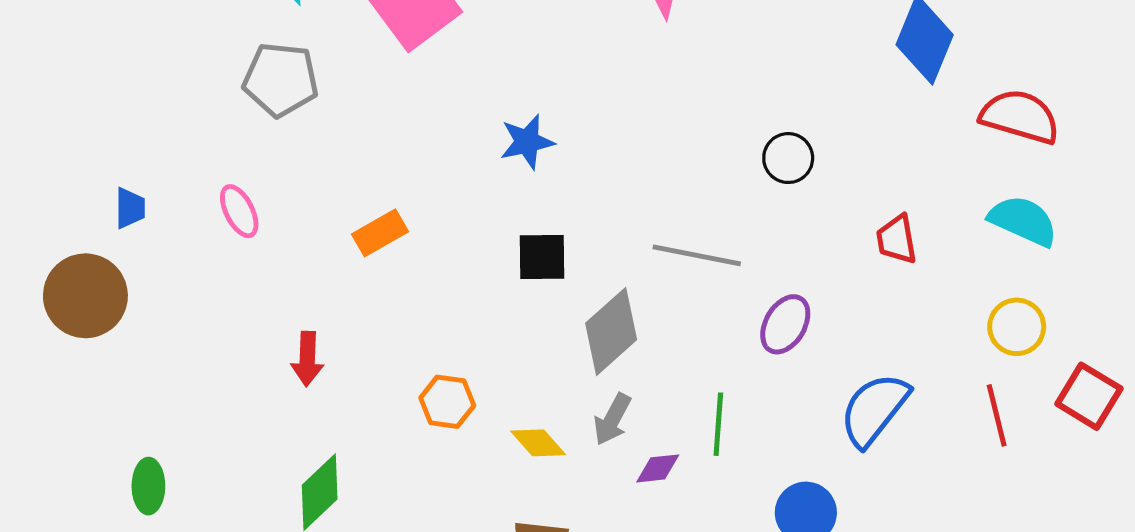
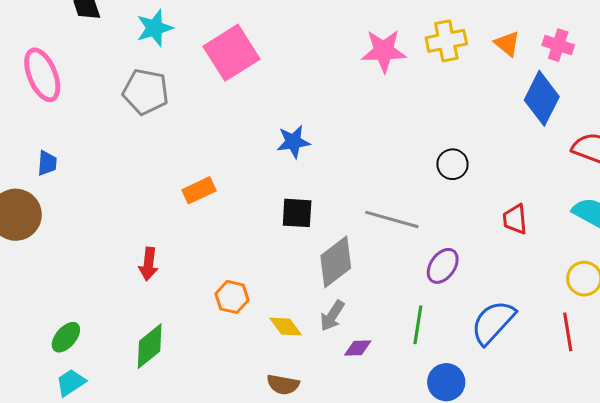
pink ellipse: (239, 211) -> (42, 75), moved, size x1.6
green line: (718, 424) -> (418, 325), moved
green ellipse: (148, 486) -> (66, 337), moved, turned 36

